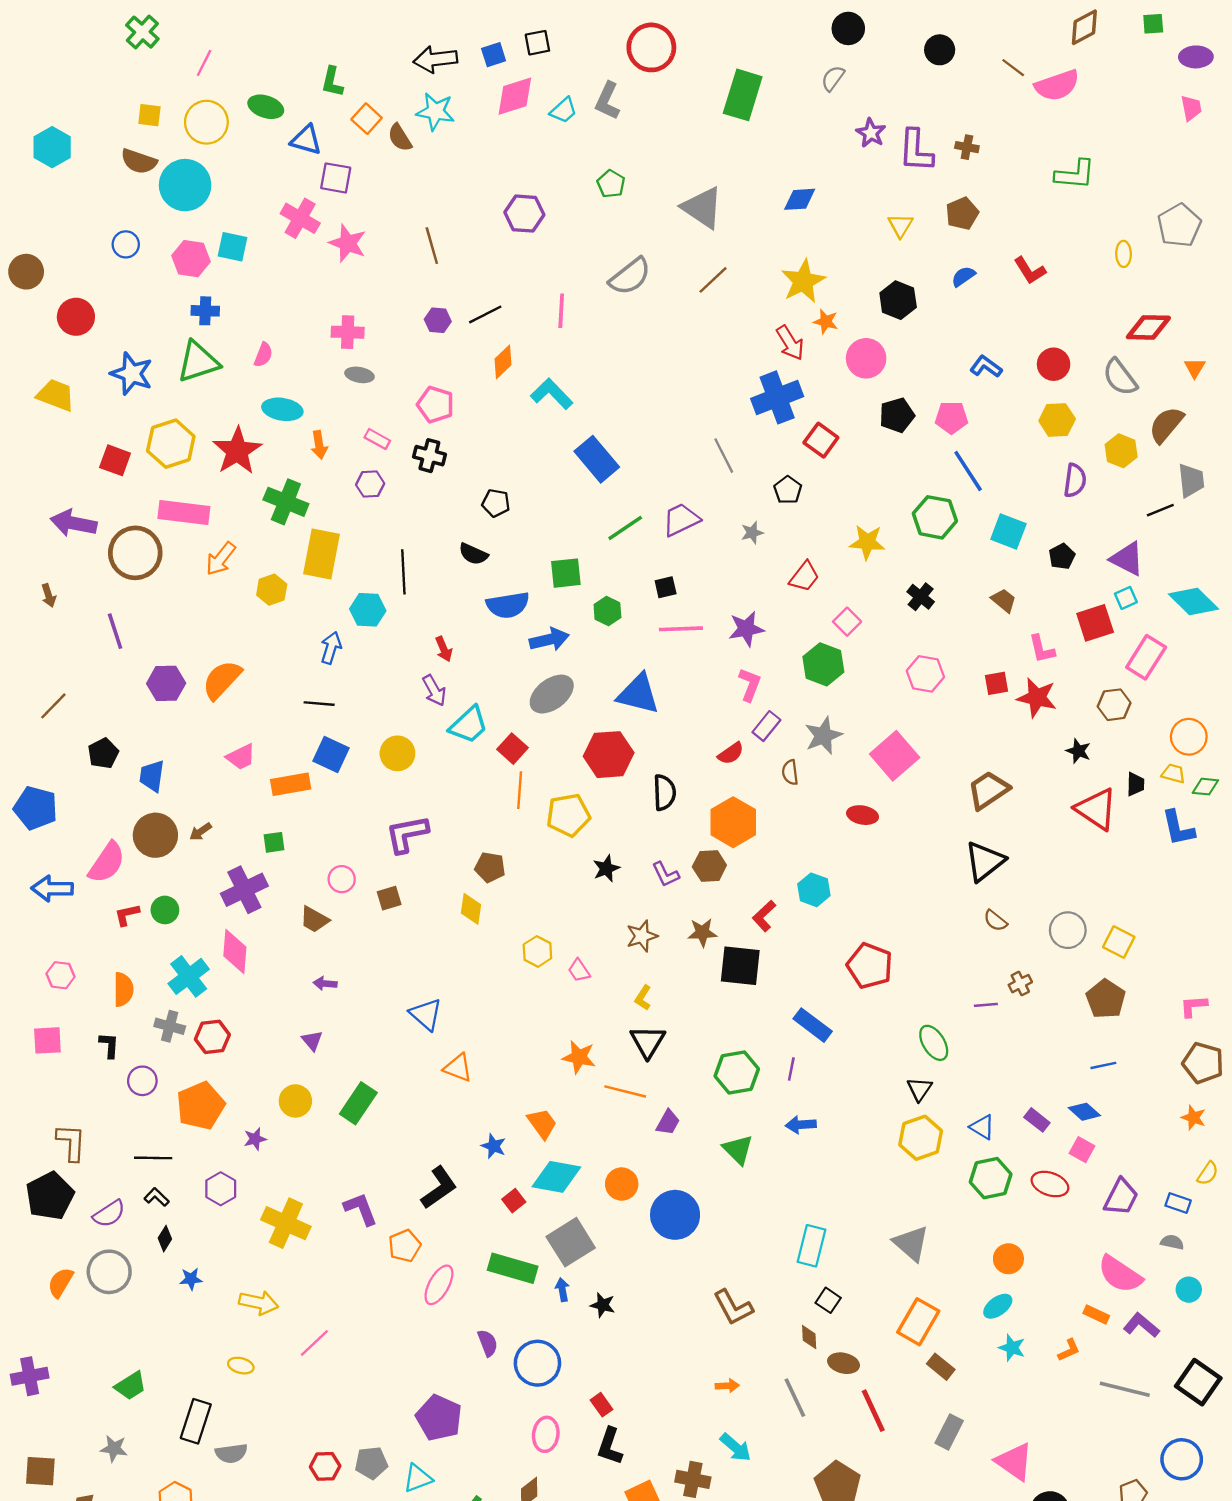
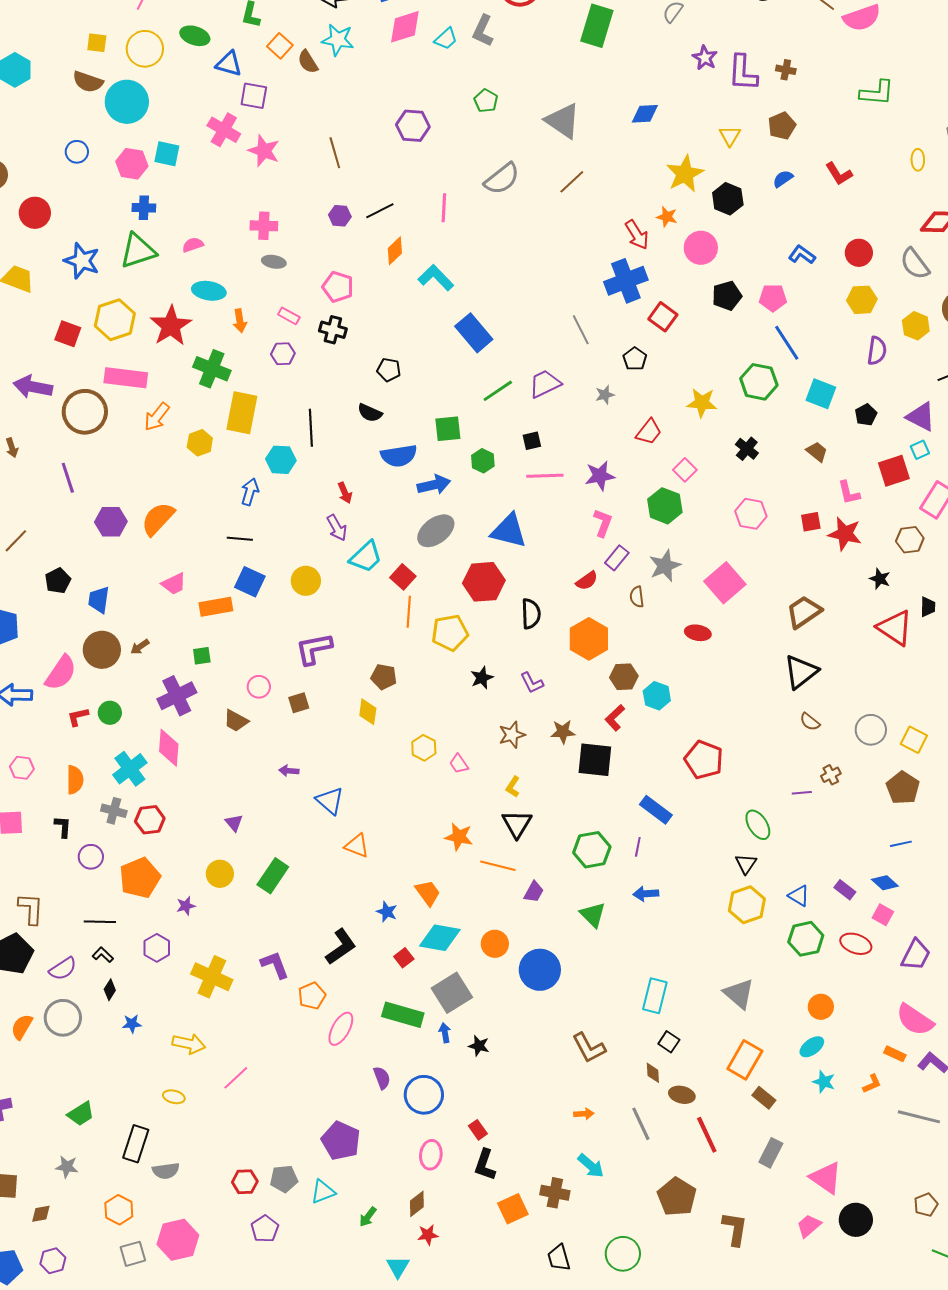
yellow star: (803, 281) -> (685, 174), moved
pink semicircle: (263, 355) -> (193, 245), turned -130
brown hexagon: (709, 866) -> (624, 677), moved
purple arrow: (325, 984) -> (289, 771), moved

